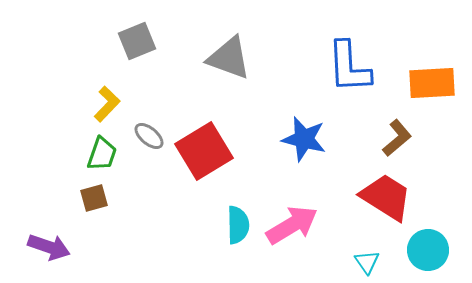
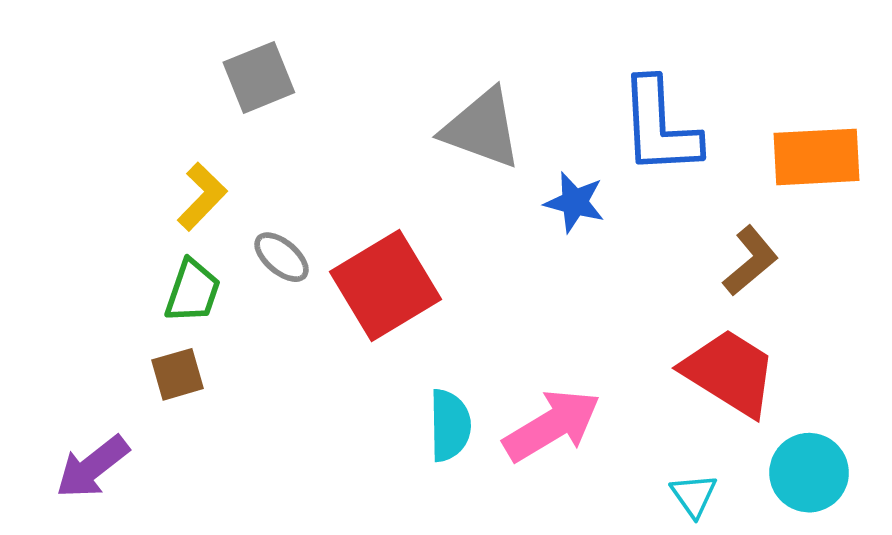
gray triangle: (229, 58) -> (482, 129), moved
blue star: (304, 139) -> (575, 202), moved, size x0.7
purple arrow: (49, 247) -> (92, 467), turned 123

